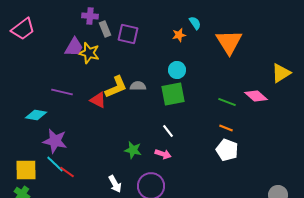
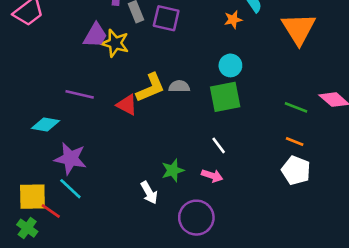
green star: (133, 150) -> (173, 170), turned -30
red line: (67, 172) -> (51, 211), moved
white arrow: (115, 184) -> (149, 193), moved

